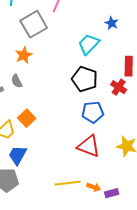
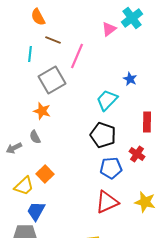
orange star: (24, 55) -> (42, 111), turned -30
red cross: (119, 87) -> (137, 154), moved
red triangle: (89, 146) -> (107, 202), turned -45

